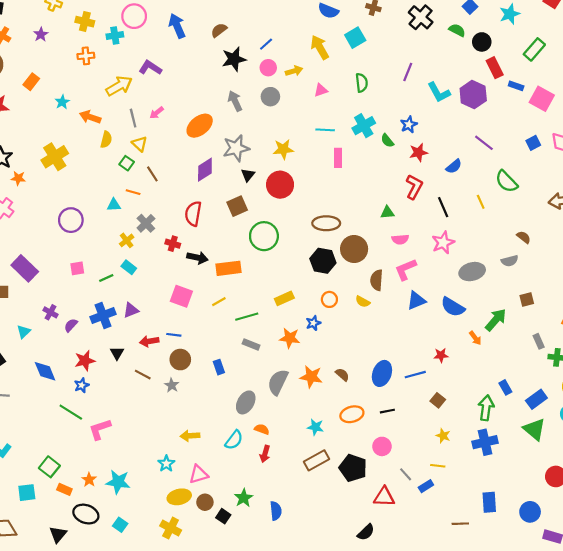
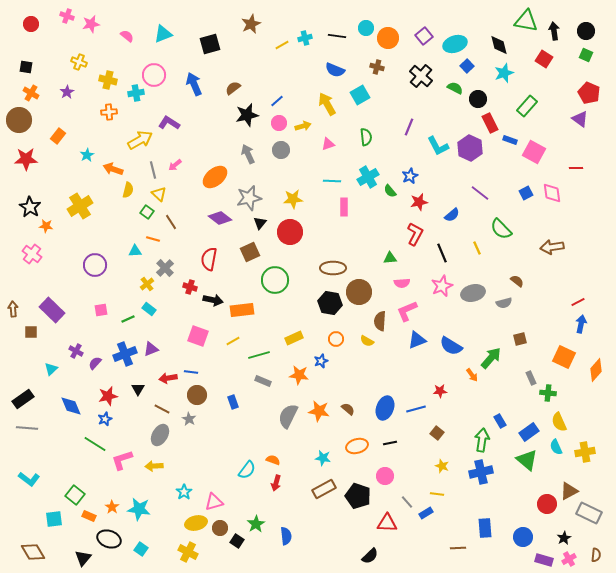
purple diamond: (205, 170) -> (220, 218), turned 70
gray ellipse: (472, 272) -> (473, 293), moved
gray ellipse: (246, 402) -> (160, 435), moved
yellow arrow: (190, 436) -> (154, 466), moved

